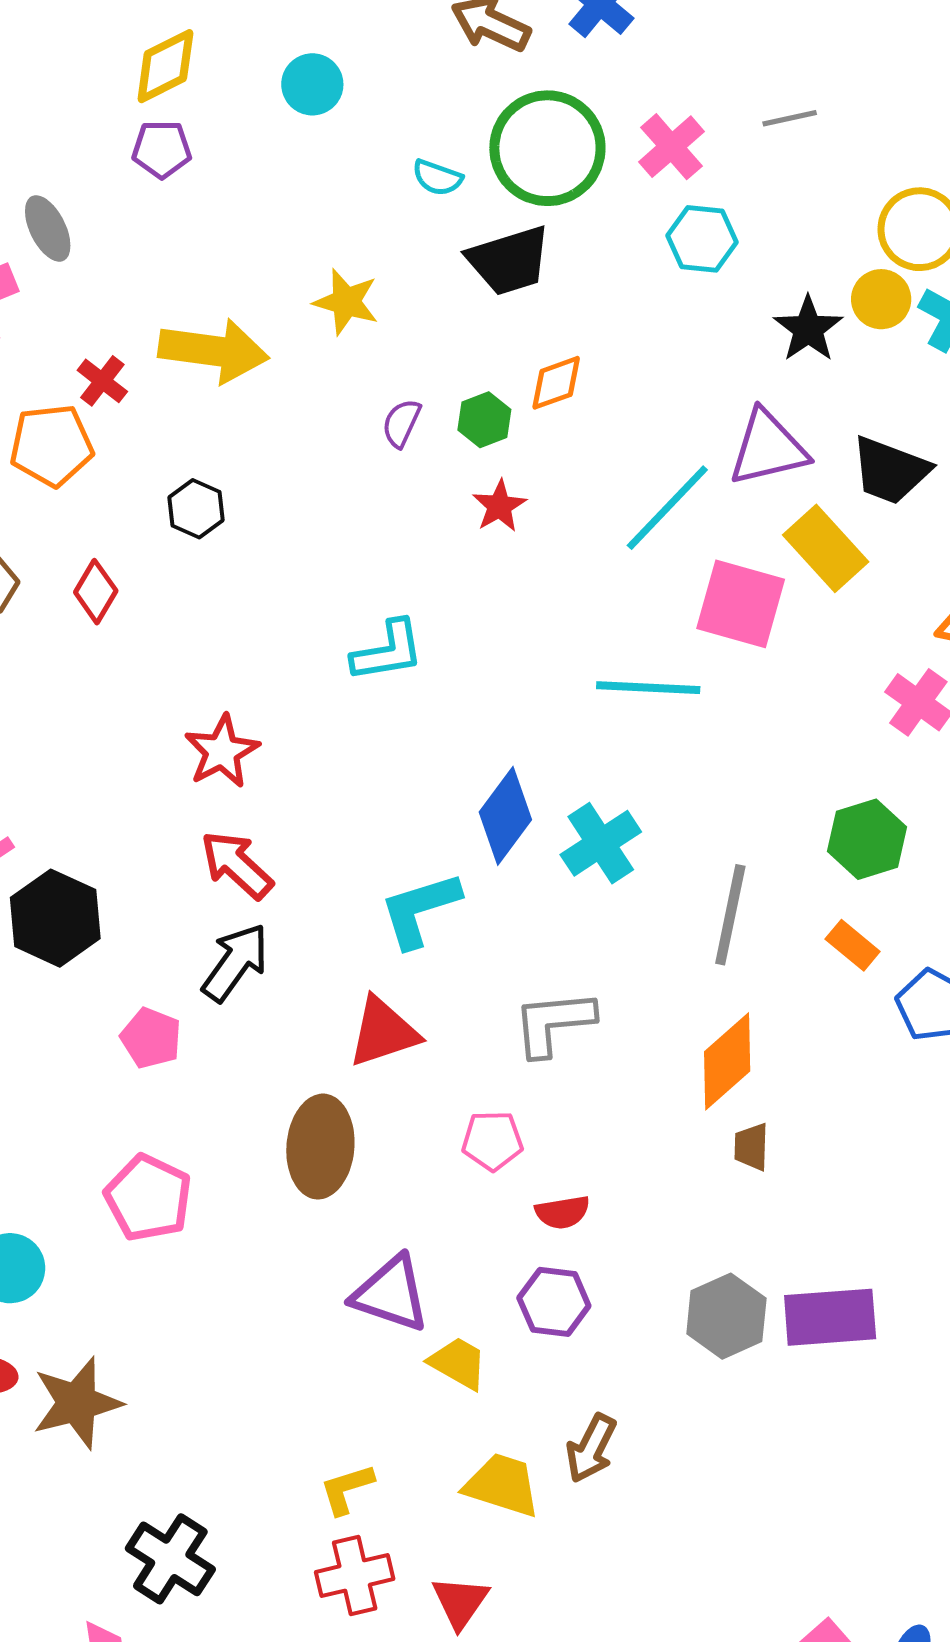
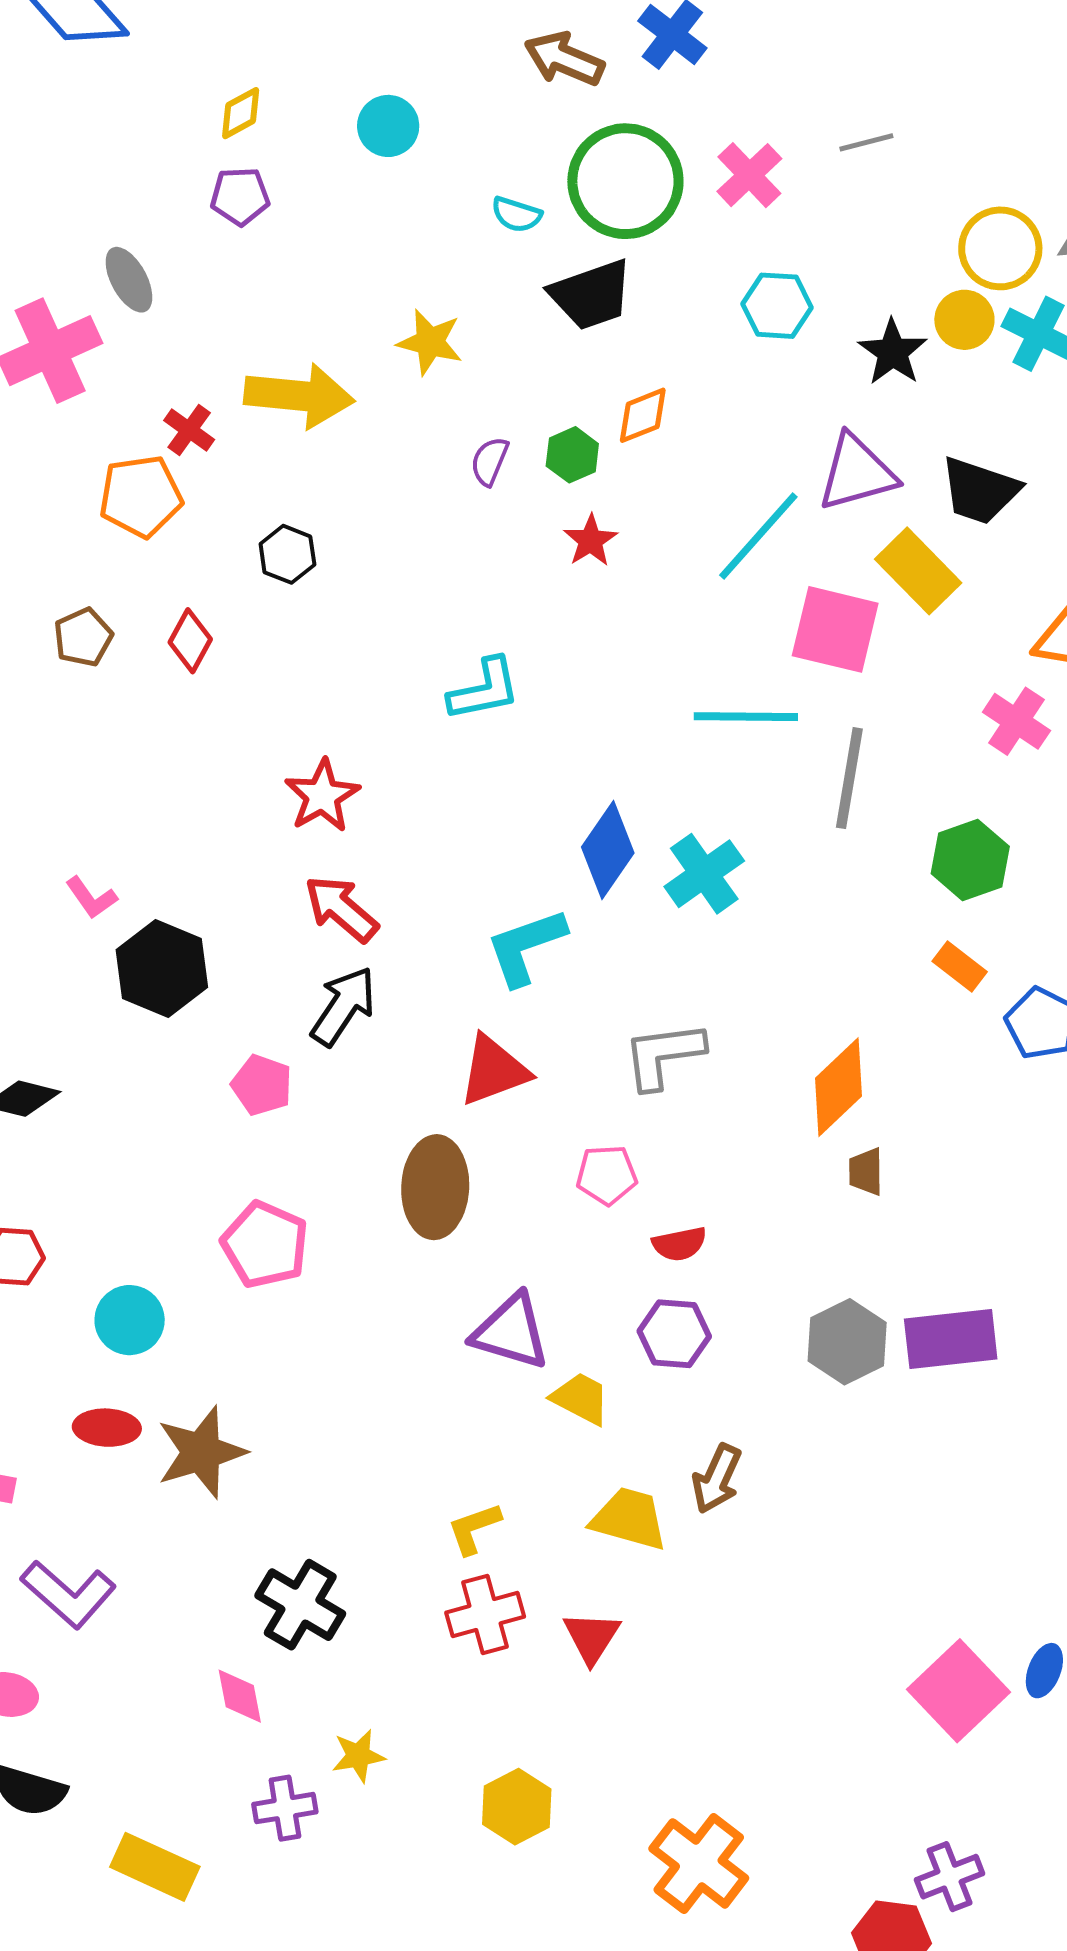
yellow diamond: (165, 66) -> (241, 113), size x0.7
cyan hexagon: (702, 239) -> (777, 306), moved
gray line: (730, 915) -> (849, 778), moved

